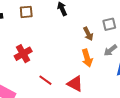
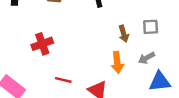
red line: (45, 80) -> (63, 80), turned -32

